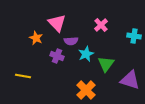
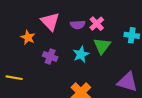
purple semicircle: (71, 41) -> (78, 25), moved
green triangle: (106, 64) -> (102, 46), moved

